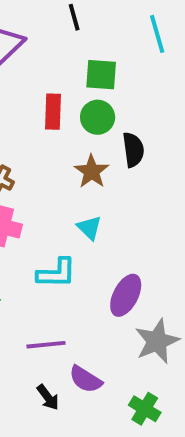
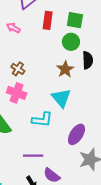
red rectangle: (53, 112) -> (48, 20), moved
cyan triangle: (89, 228) -> (61, 98), size x1.5

